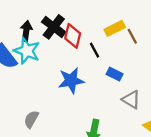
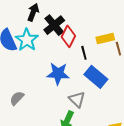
black arrow: (26, 31) -> (33, 12), moved
blue rectangle: (115, 74) -> (96, 77), size x1.6
gray triangle: (131, 100) -> (77, 99), moved

